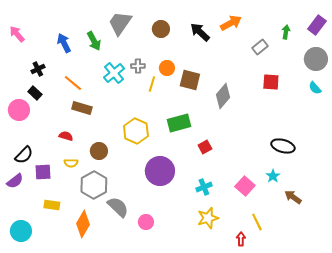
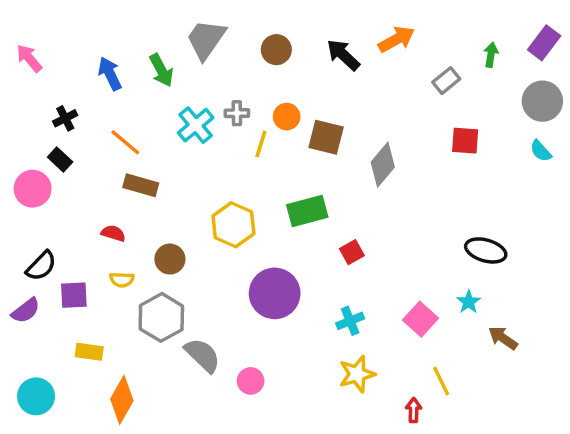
orange diamond: (83, 224) -> (122, 400), moved

